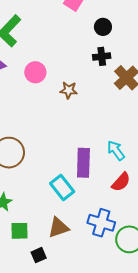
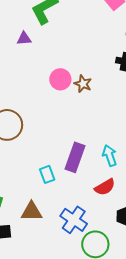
pink circle: (35, 72) -> (60, 79), moved
cyan rectangle: (62, 187) -> (47, 174), size x0.7

